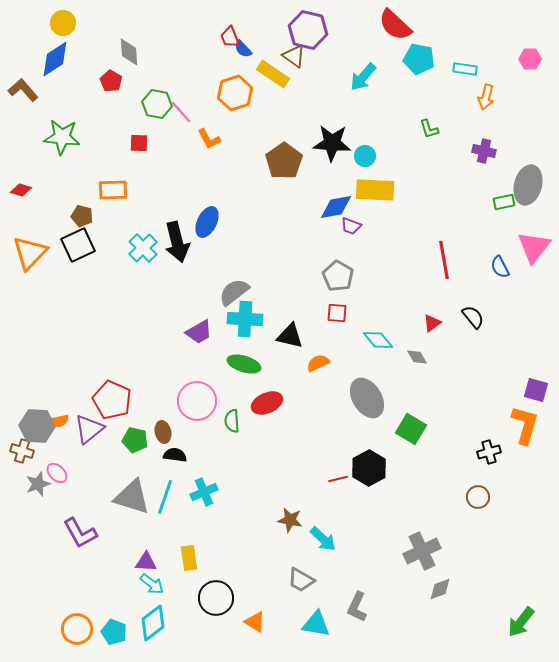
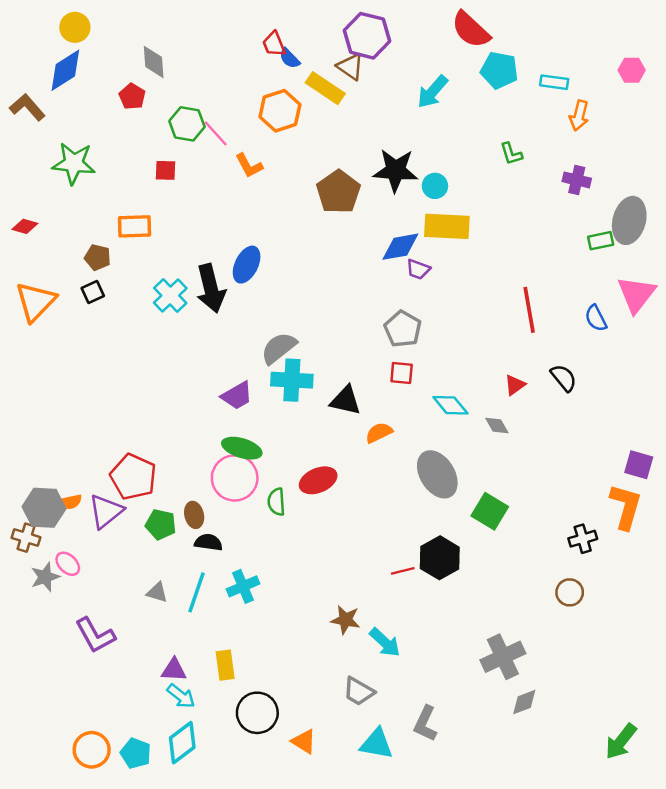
black square: (78, 245) -> (93, 292), size x0.6
green ellipse: (244, 364) -> (242, 448), moved
gray triangle: (132, 497) -> (157, 592), size x0.5

